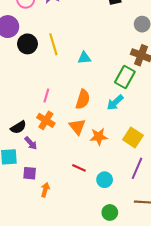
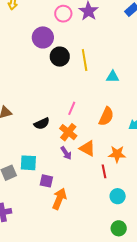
black semicircle: (18, 127) -> (42, 124), moved
orange triangle: (77, 127) -> (87, 148), moved, turned -30
purple arrow: (31, 143) -> (66, 153), moved
red line: (79, 168) -> (104, 171), moved, turned 48
orange arrow: (45, 190) -> (59, 199), size x1.5

